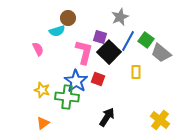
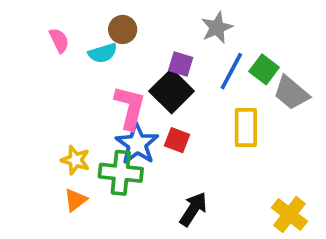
pink semicircle: (38, 49) -> (59, 40), moved
pink L-shape: (84, 52) -> (130, 107), moved
black square: (109, 52) -> (172, 91), moved
yellow rectangle: (136, 72) -> (246, 127), size x1.5
orange triangle: (43, 123) -> (75, 200), moved

